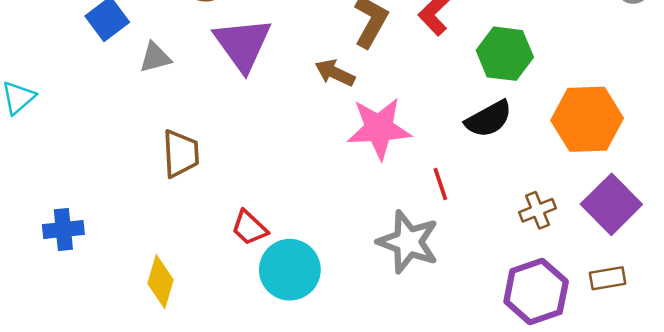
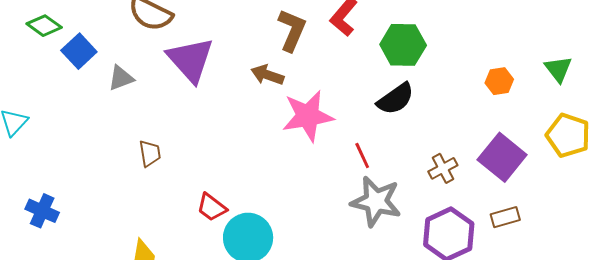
orange hexagon: (587, 119) -> (499, 81), moved, size x0.5
brown trapezoid: (181, 154) -> (150, 153), size x0.7
blue cross: (63, 230) -> (42, 211), moved, turned 36
gray star: (408, 242) -> (376, 201), moved

